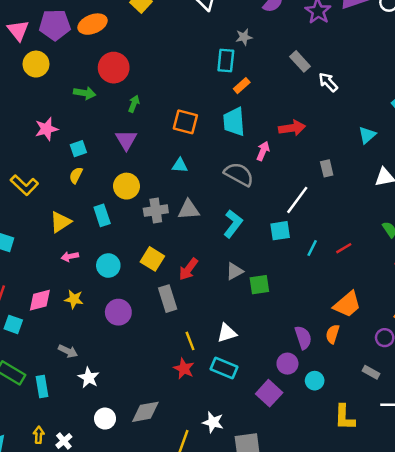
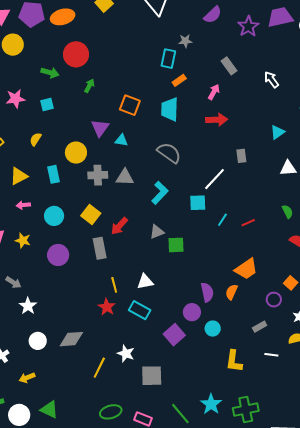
white arrow: (328, 82) -> (271, 80), moved
purple triangle: (126, 140) -> (100, 128), moved
cyan square: (78, 149) -> (47, 105), moved
pink arrow: (263, 151) -> (214, 92), moved
gray rectangle: (371, 372) -> (260, 327), turned -64

